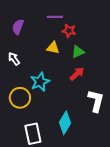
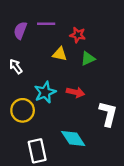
purple line: (55, 17) -> (46, 24), moved
red arrow: (77, 74) -> (75, 92), moved, turned 56
cyan diamond: (65, 123) -> (73, 139), turned -65

